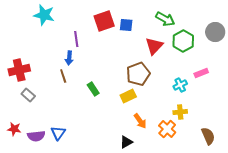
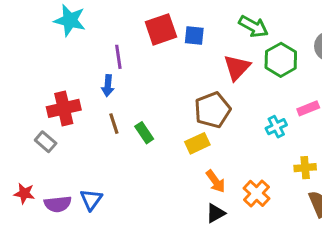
red cross: (19, 70) -> (64, 108), moved
brown line: (63, 76) -> (114, 124), moved
yellow cross: (180, 112) -> (305, 168), moved
black triangle: (126, 142) -> (216, 213), moved

